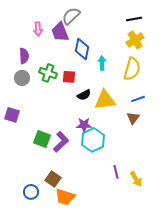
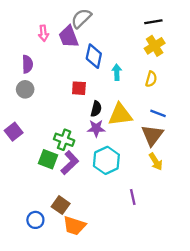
yellow semicircle: (132, 69) -> (151, 79), size x0.6
green cross: (48, 73) -> (64, 140), moved
black semicircle: (84, 95) -> (96, 109), turned -48
blue line: (138, 99) -> (158, 113), turned 40
purple square: (12, 115) -> (14, 132), turned 35
brown triangle: (133, 118) -> (152, 135), size x1.5
purple star: (84, 125) -> (96, 128), moved
yellow arrow: (136, 179) -> (156, 162), moved

